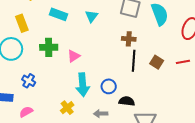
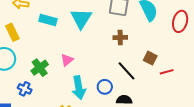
cyan triangle: (92, 16) -> (81, 19), size x1.6
green cross: (49, 47) -> (40, 68), moved, turned -30
black line: (134, 61) -> (127, 71), moved, turned -40
red line: (183, 62) -> (167, 72), moved

